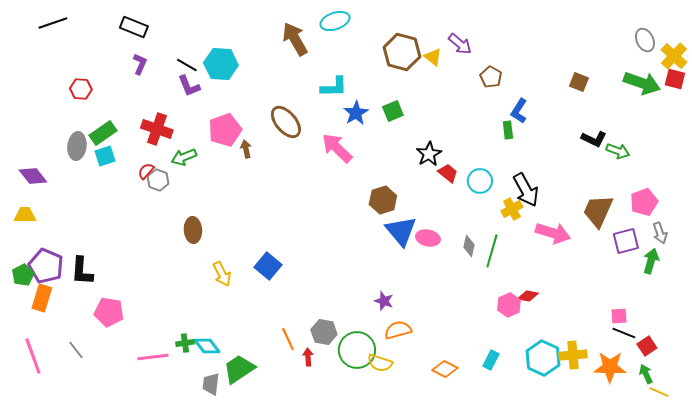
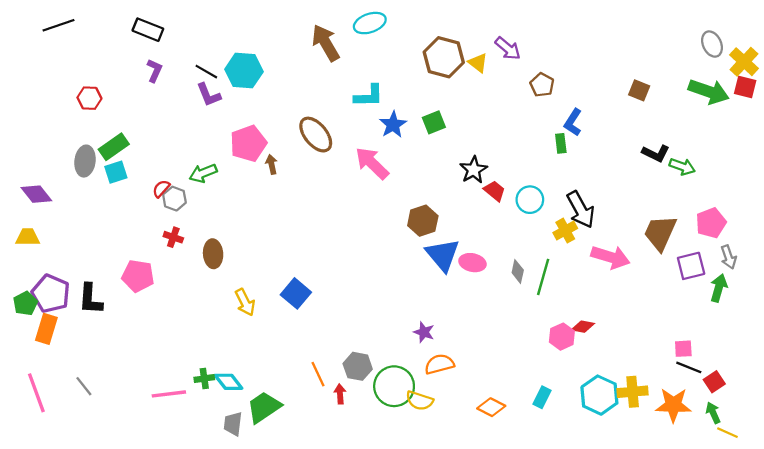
red cross: (157, 129) -> (173, 237), moved, size x0.6
pink pentagon: (109, 312) -> (138, 276), moved

